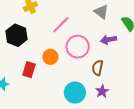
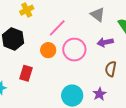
orange circle: (50, 57) -> (48, 50), moved
brown semicircle: (98, 68) -> (111, 69), moved

